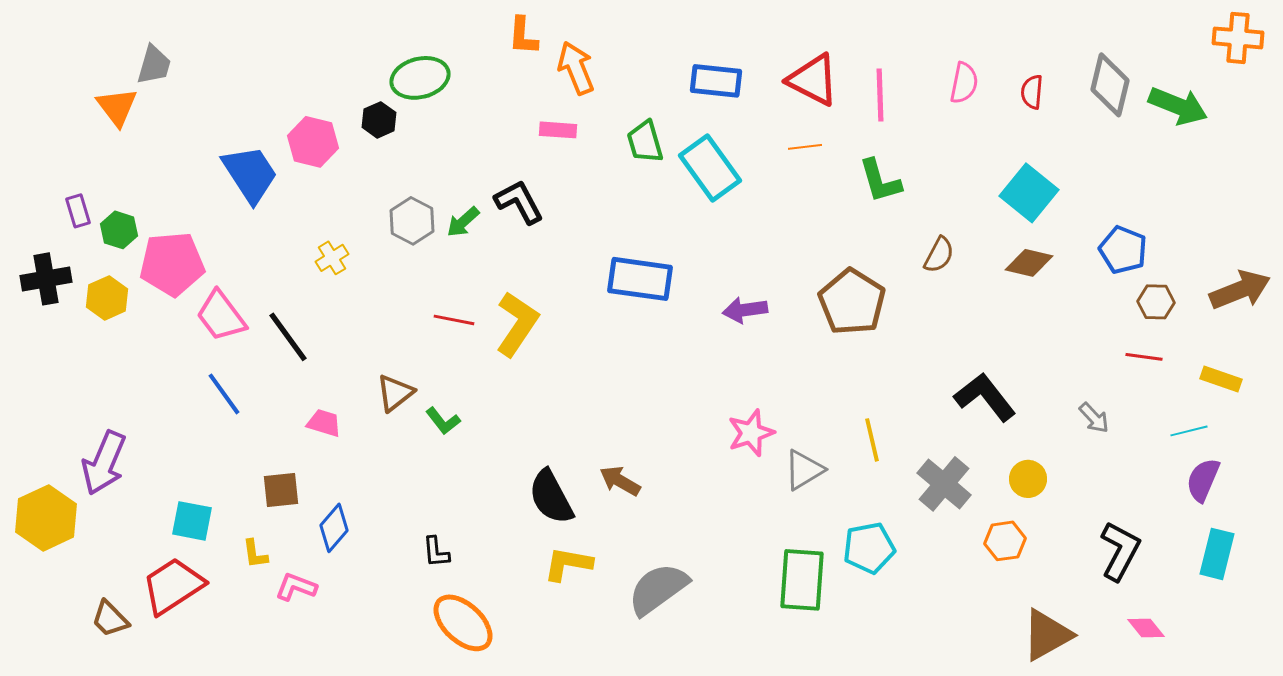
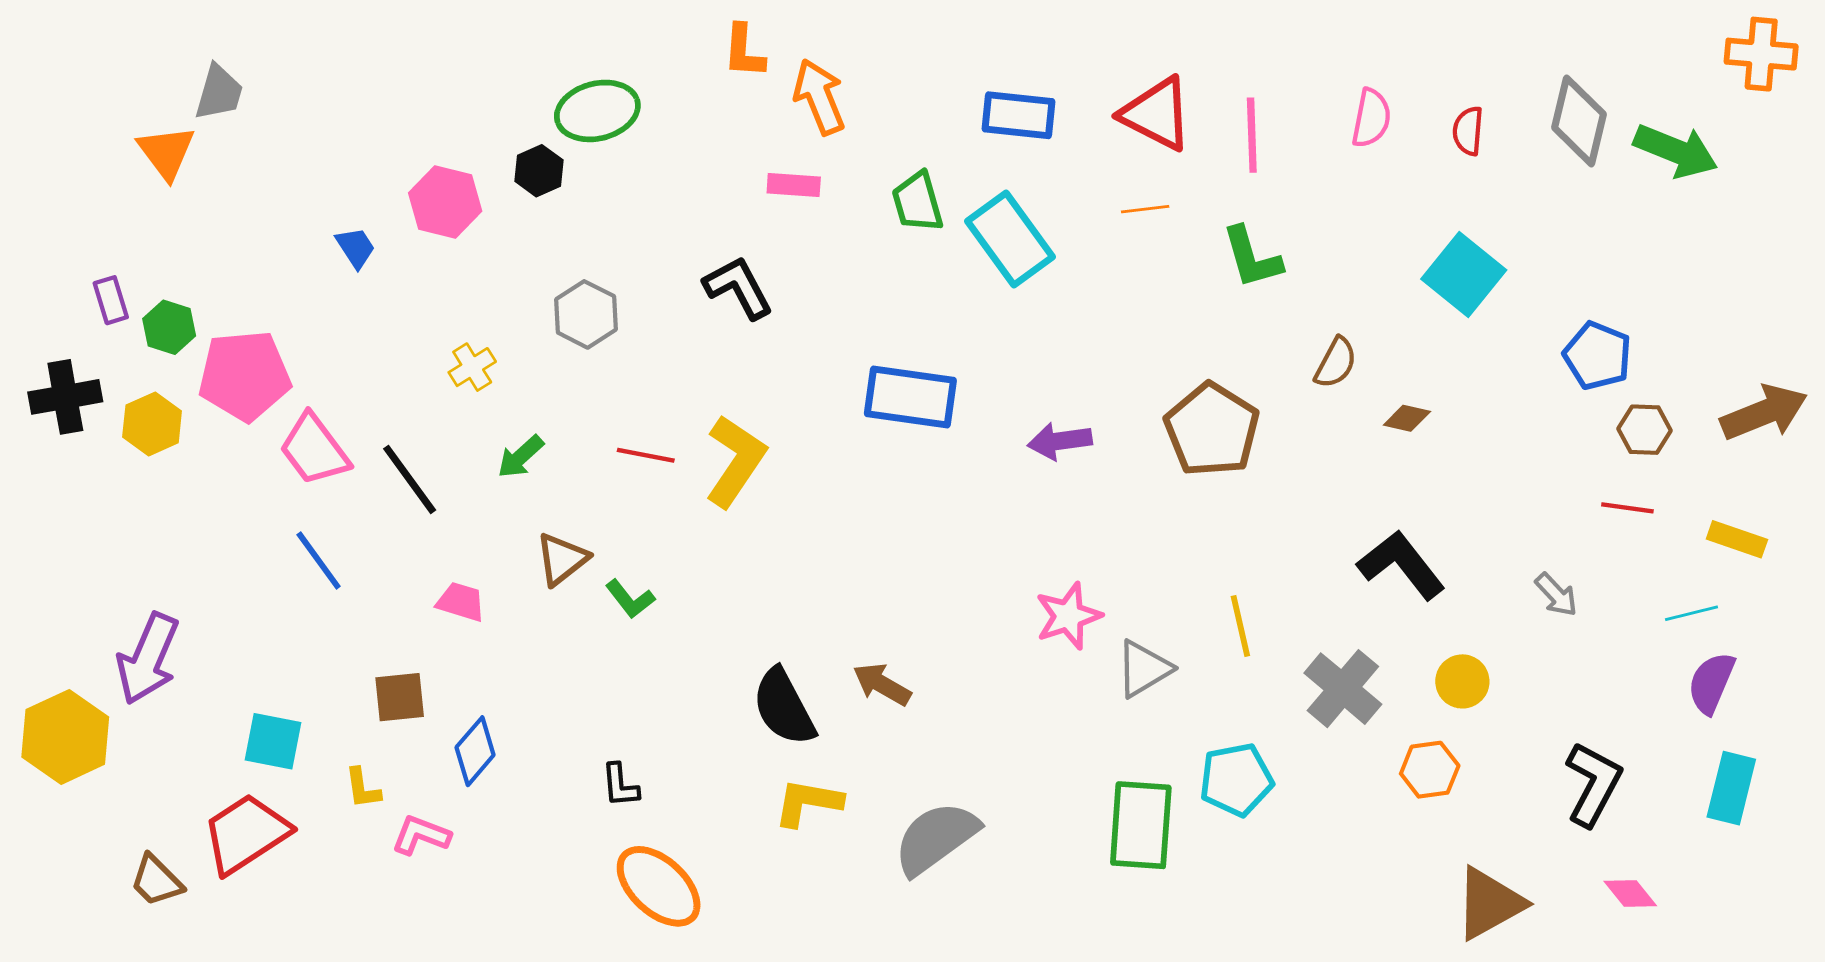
blue trapezoid: (250, 174) -> (356, 248), size x0.5
green arrow: (463, 222) -> (521, 457), moved
brown diamond: (1029, 263) -> (1407, 418), moved, size x0.7

